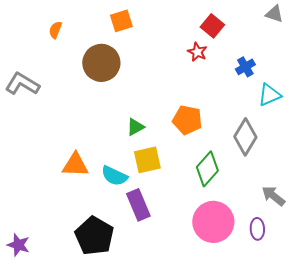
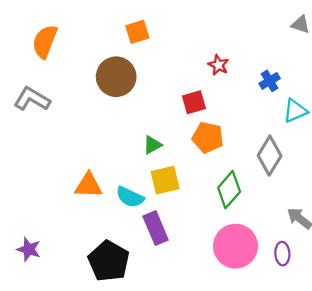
red square: (212, 26) -> (194, 102), moved, turned 35
orange semicircle: (55, 30) -> (45, 42), moved, size x1.8
purple star: (18, 245) -> (29, 249), moved

